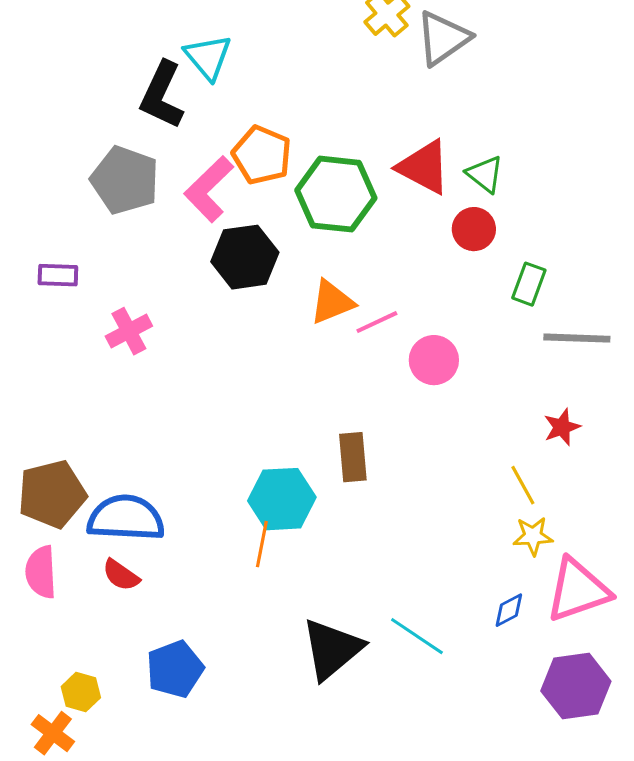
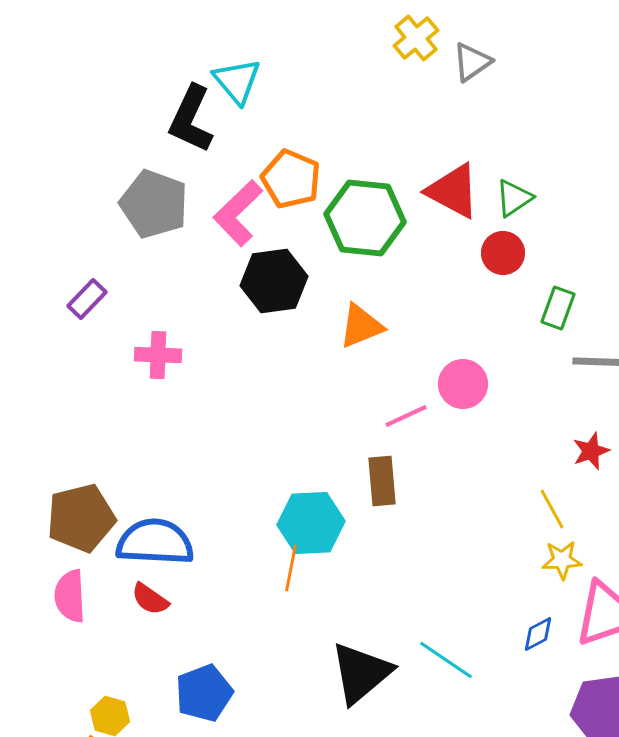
gray triangle: (443, 38) -> (472, 62), size x0.7
green triangle: (485, 174) -> (514, 198), turned 48
purple rectangle: (58, 275) -> (87, 299), turned -48
pink line: (377, 322) -> (406, 416), moved
pink cross: (129, 331) -> (158, 355), turned 30

